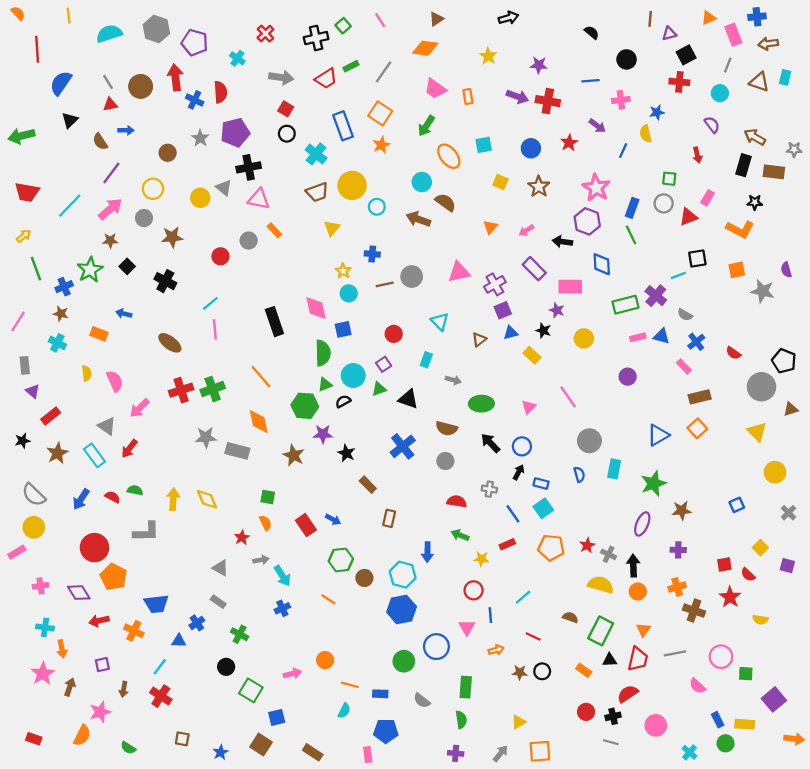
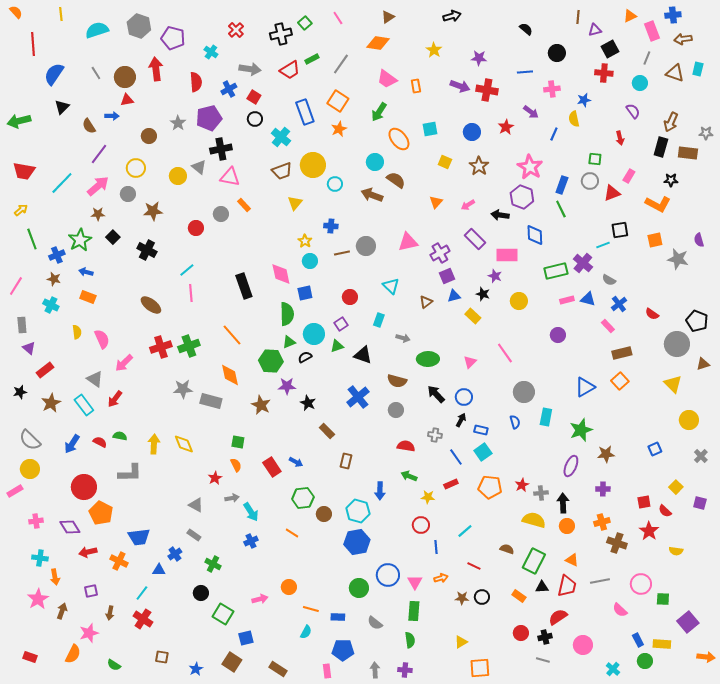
blue cross: (195, 100) -> (229, 89), moved, turned 35
red triangle: (110, 104) -> (127, 100), moved
brown arrow: (755, 137) -> (671, 122), turned -96
blue arrow: (124, 314) -> (86, 272), moved
gray cross: (609, 554) -> (541, 493), turned -32
pink triangle: (467, 627) -> (415, 582), moved
orange triangle: (643, 630) -> (572, 560), turned -40
gray arrow: (501, 753) -> (375, 670), moved, turned -42

